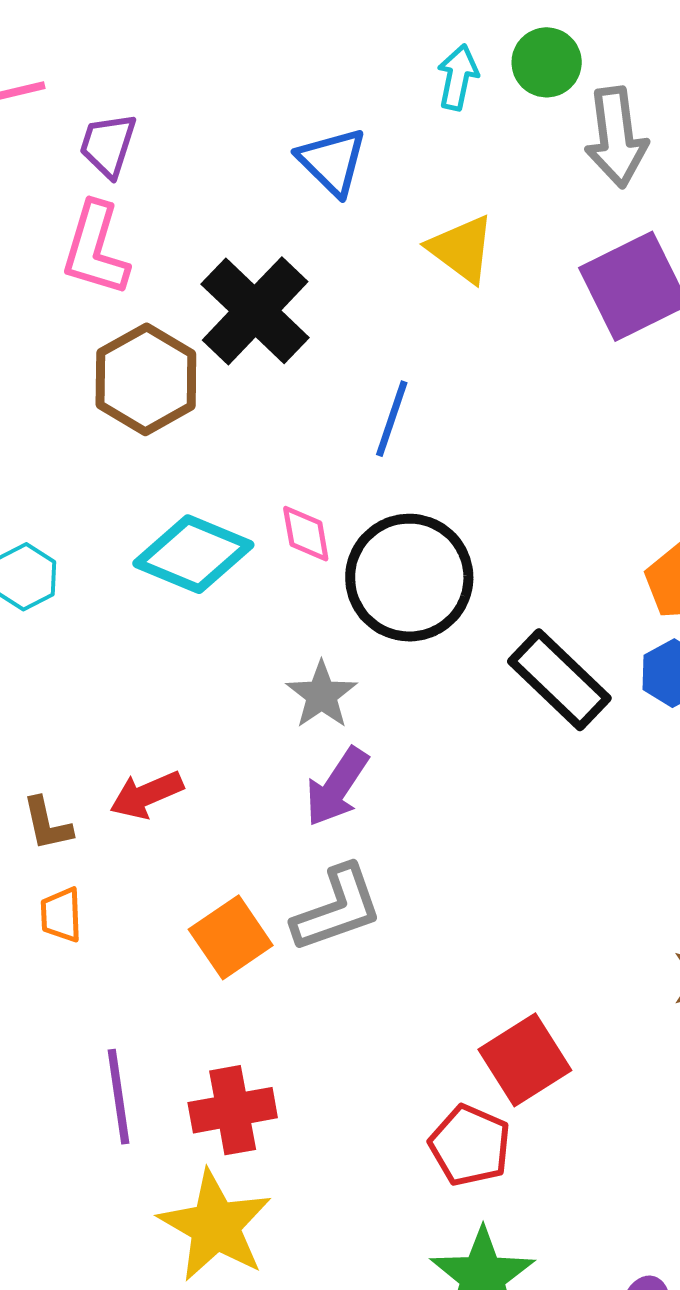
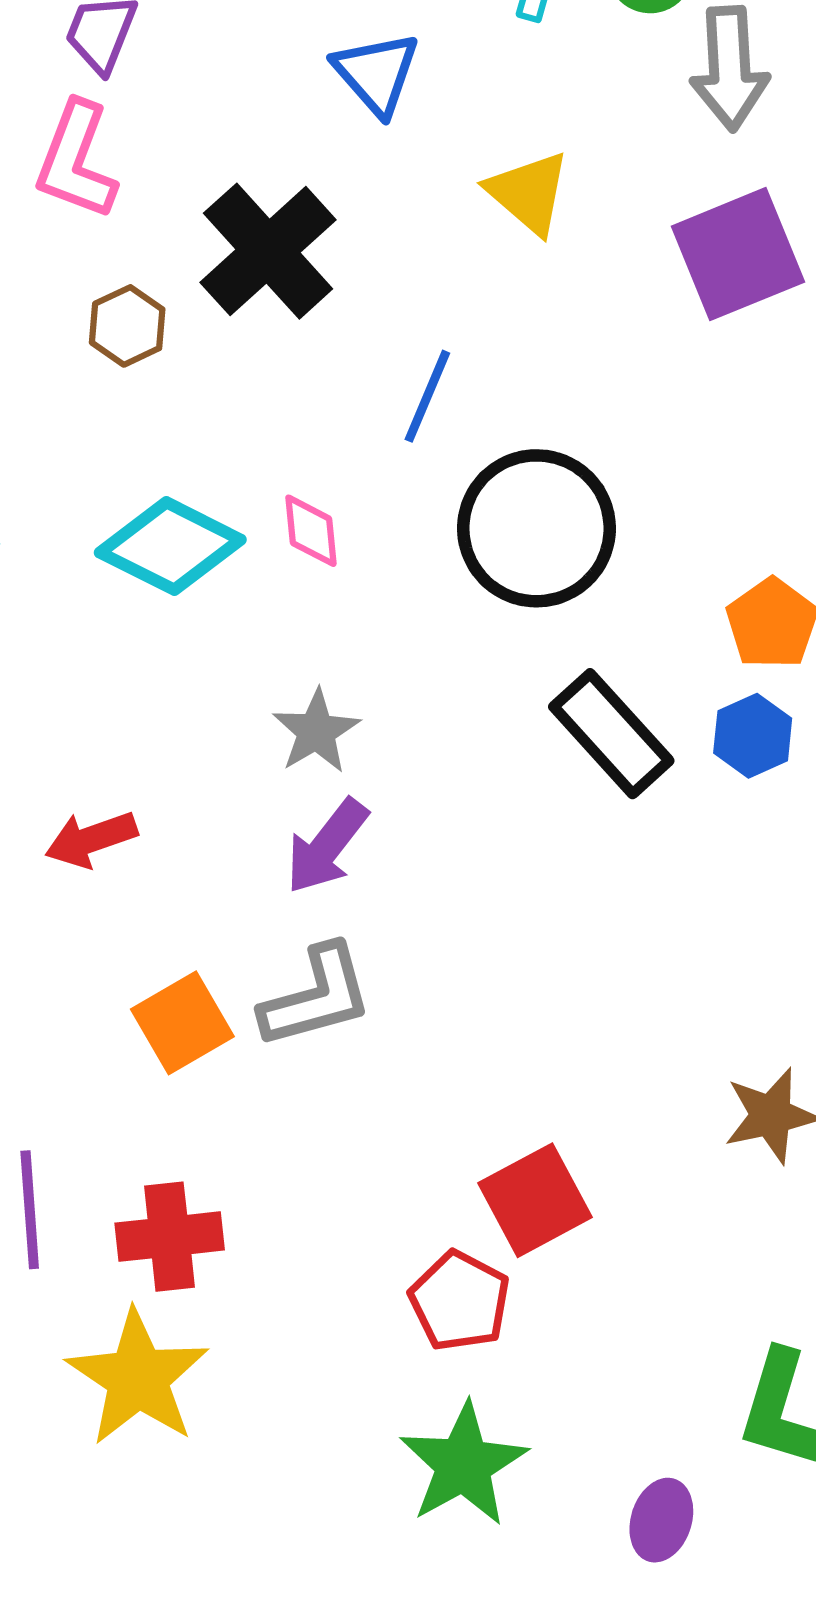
brown hexagon: (146, 379) -> (127, 326), size x0.6
black circle: (409, 578) -> (536, 528), moved

